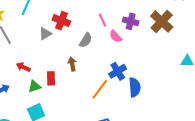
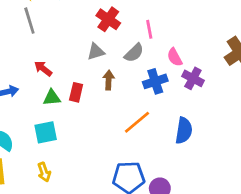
pink line: (103, 20) -> (149, 29), moved
purple cross: (131, 21) -> (193, 78), moved
gray triangle: (45, 34) -> (96, 52), moved
blue cross: (118, 71) -> (155, 81), moved

